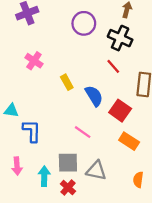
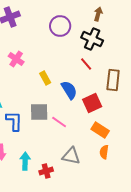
red square: (120, 111) -> (92, 103), turned 30
gray square: (68, 163) -> (39, 112), moved
orange semicircle: (138, 180) -> (104, 152), moved
red cross: (68, 188) -> (46, 171), turned 32

